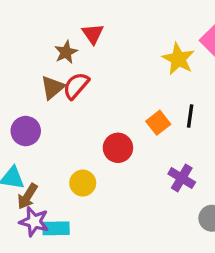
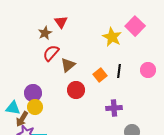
brown triangle: (53, 87) -> (68, 65), moved
purple circle: (26, 131) -> (33, 93), moved
purple cross: (182, 178) -> (114, 108), turned -35
yellow circle: (83, 183) -> (35, 107), moved

